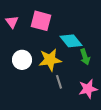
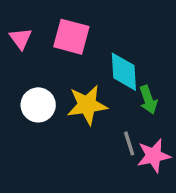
cyan diamond: (71, 41) -> (124, 72), turned 35
gray line: (59, 82) -> (129, 143), moved

